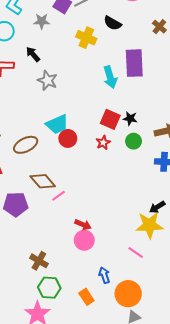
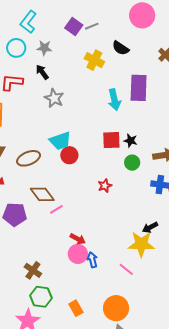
gray star: (42, 21) -> (44, 48), moved
red square: (110, 119) -> (111, 140), turned -30
red star: (103, 143) -> (105, 186), moved
blue arrow: (104, 275) -> (92, 260), moved

